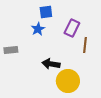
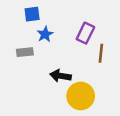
blue square: (46, 12) -> (32, 14), moved
gray rectangle: (11, 50) -> (25, 52), moved

